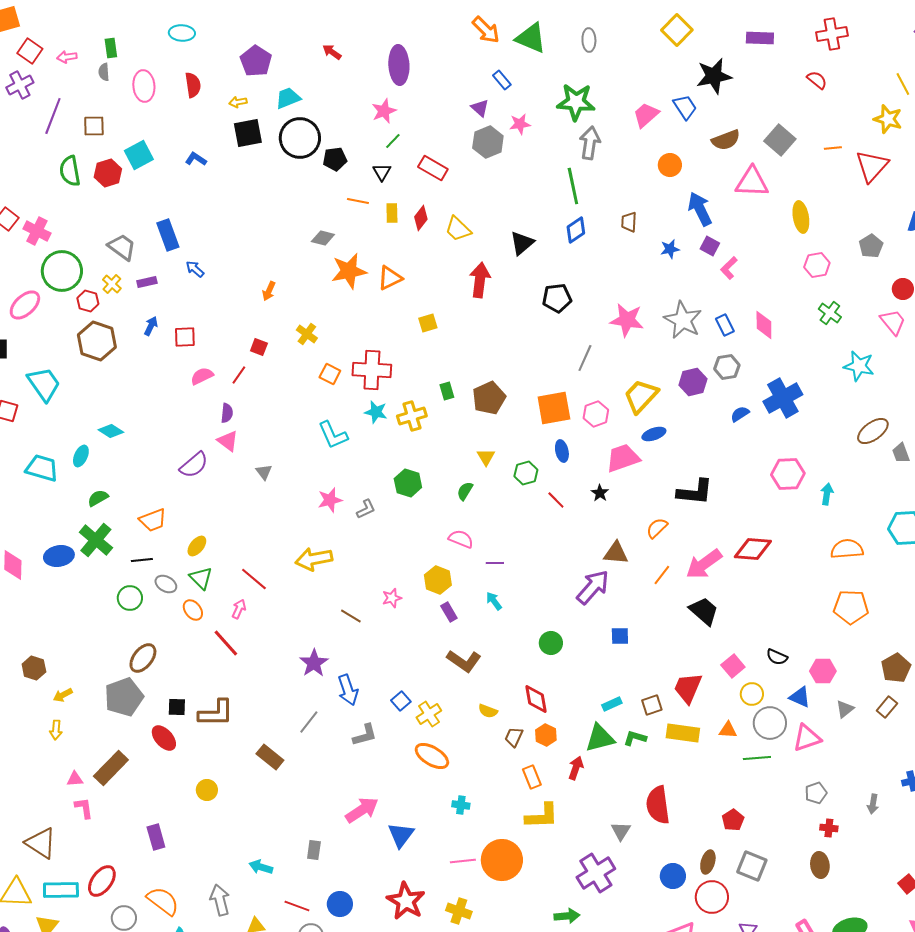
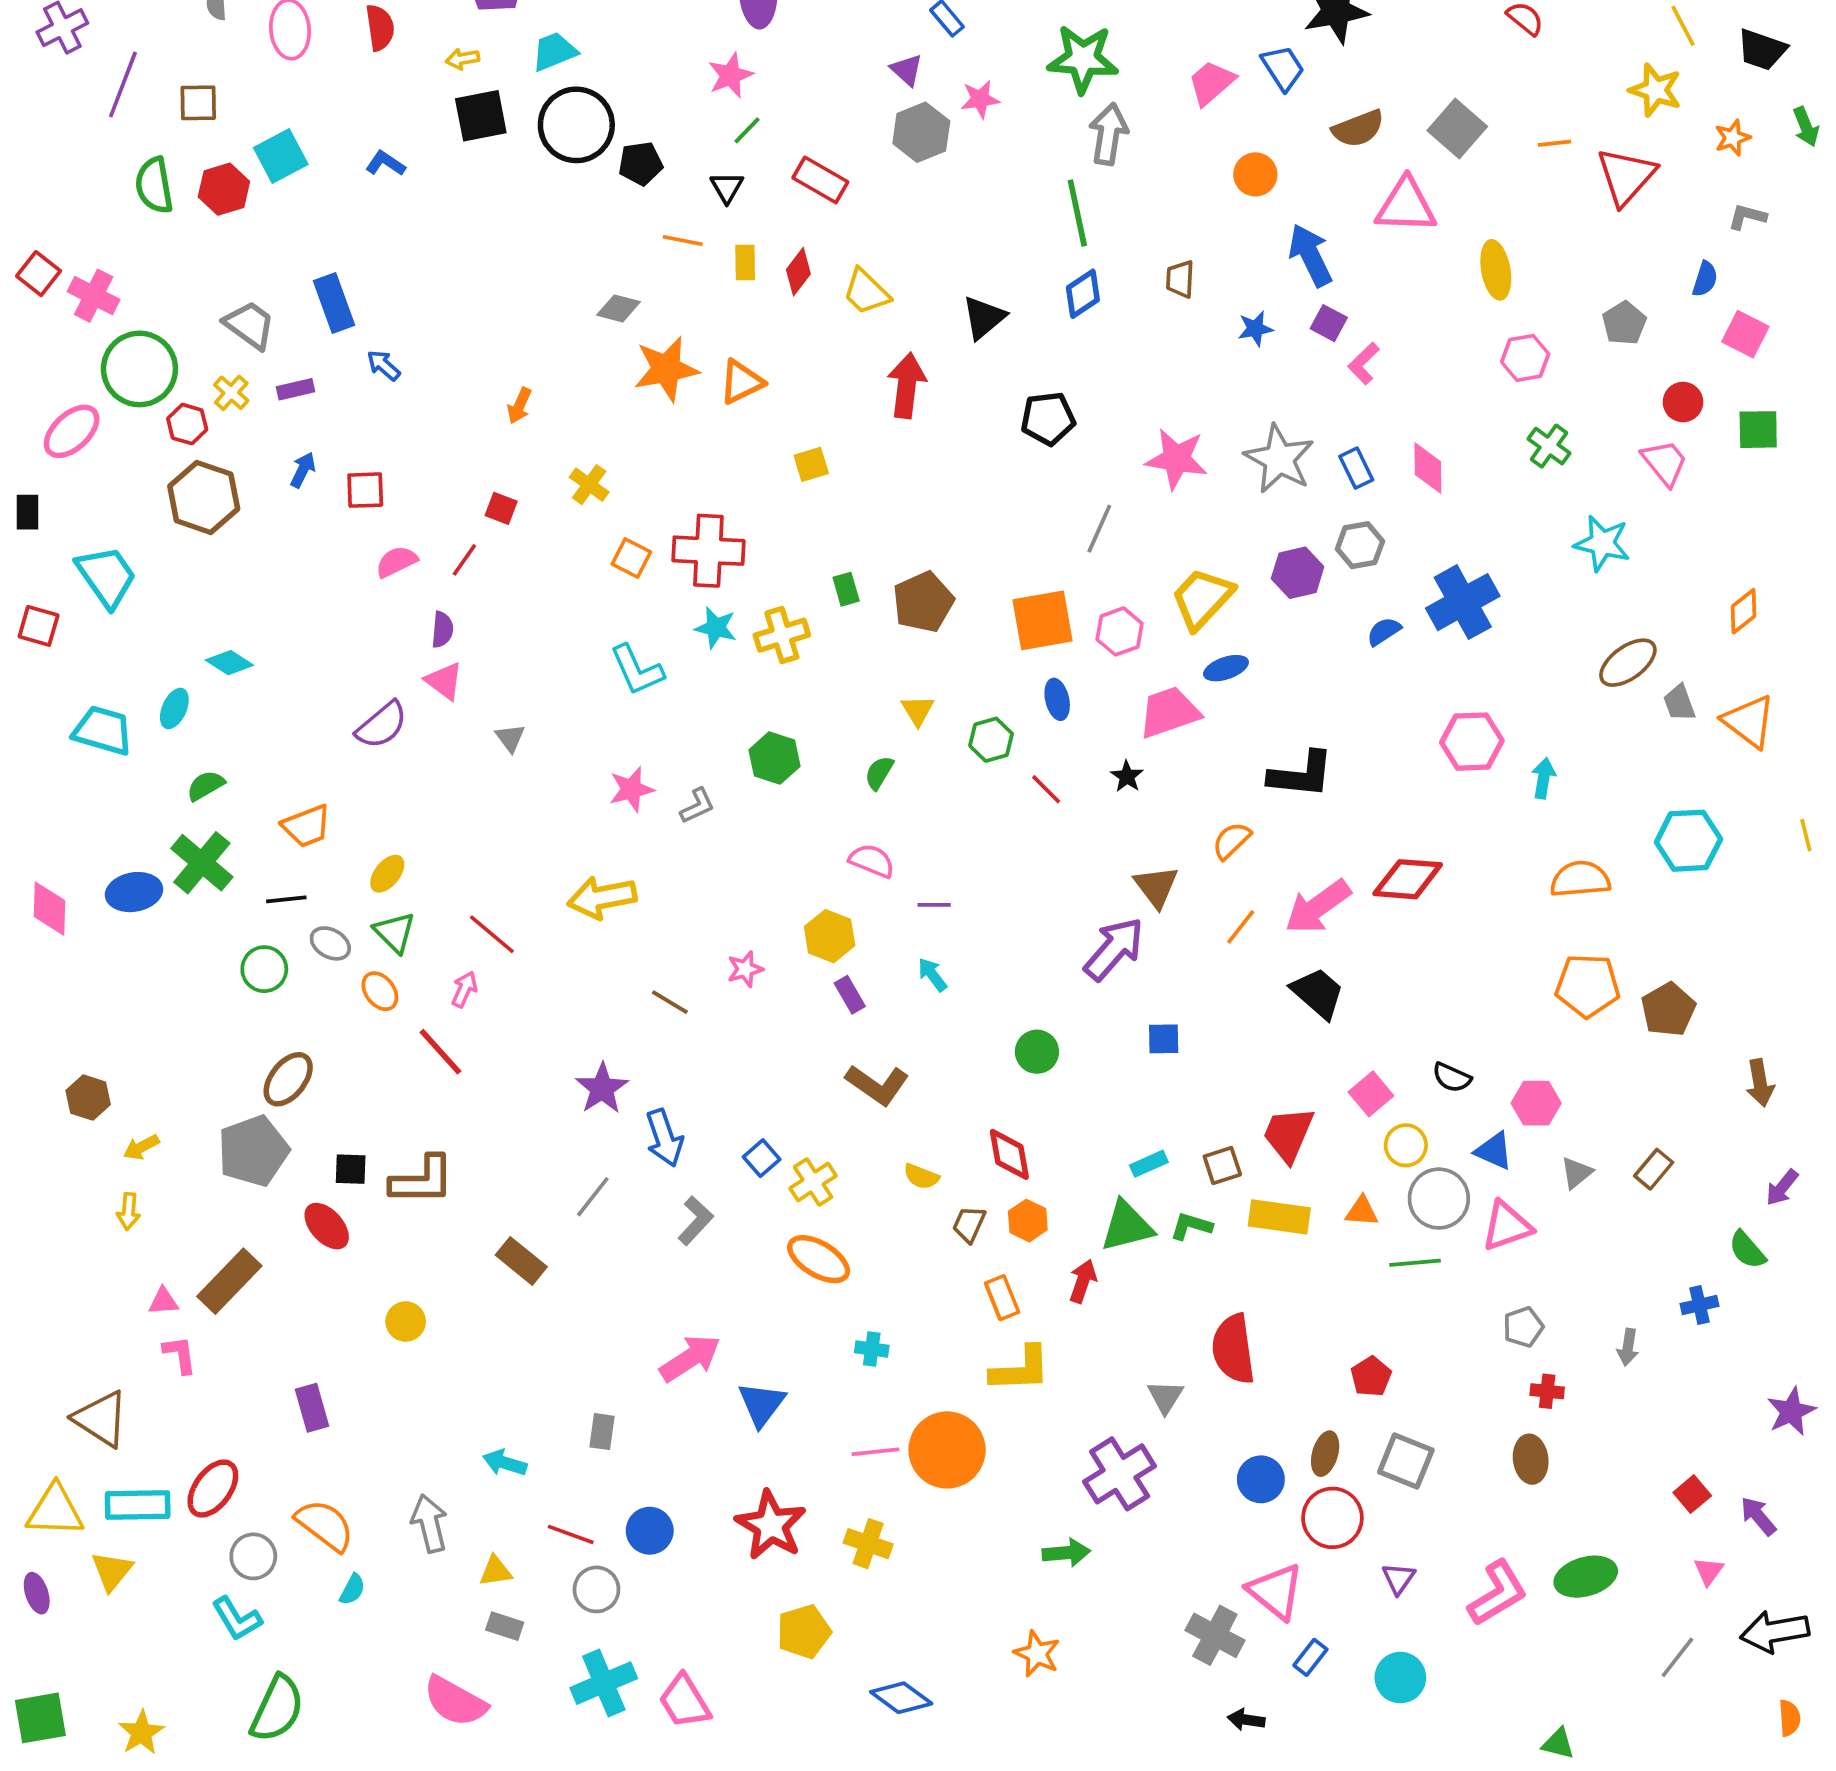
brown triangle: (616, 553) -> (1156, 887), turned 48
brown pentagon: (896, 668) -> (1668, 1009), moved
gray L-shape: (365, 735) -> (696, 1221), turned -32

